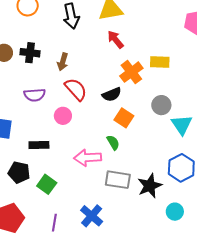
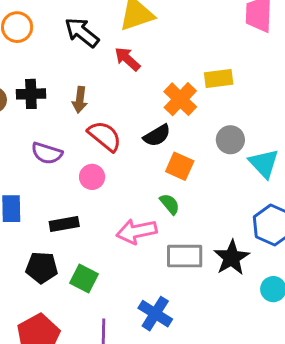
black arrow: (71, 16) -> (82, 32), turned 150
red arrow: (115, 40) -> (127, 59), moved
purple semicircle: (35, 95) -> (47, 153), turned 30

